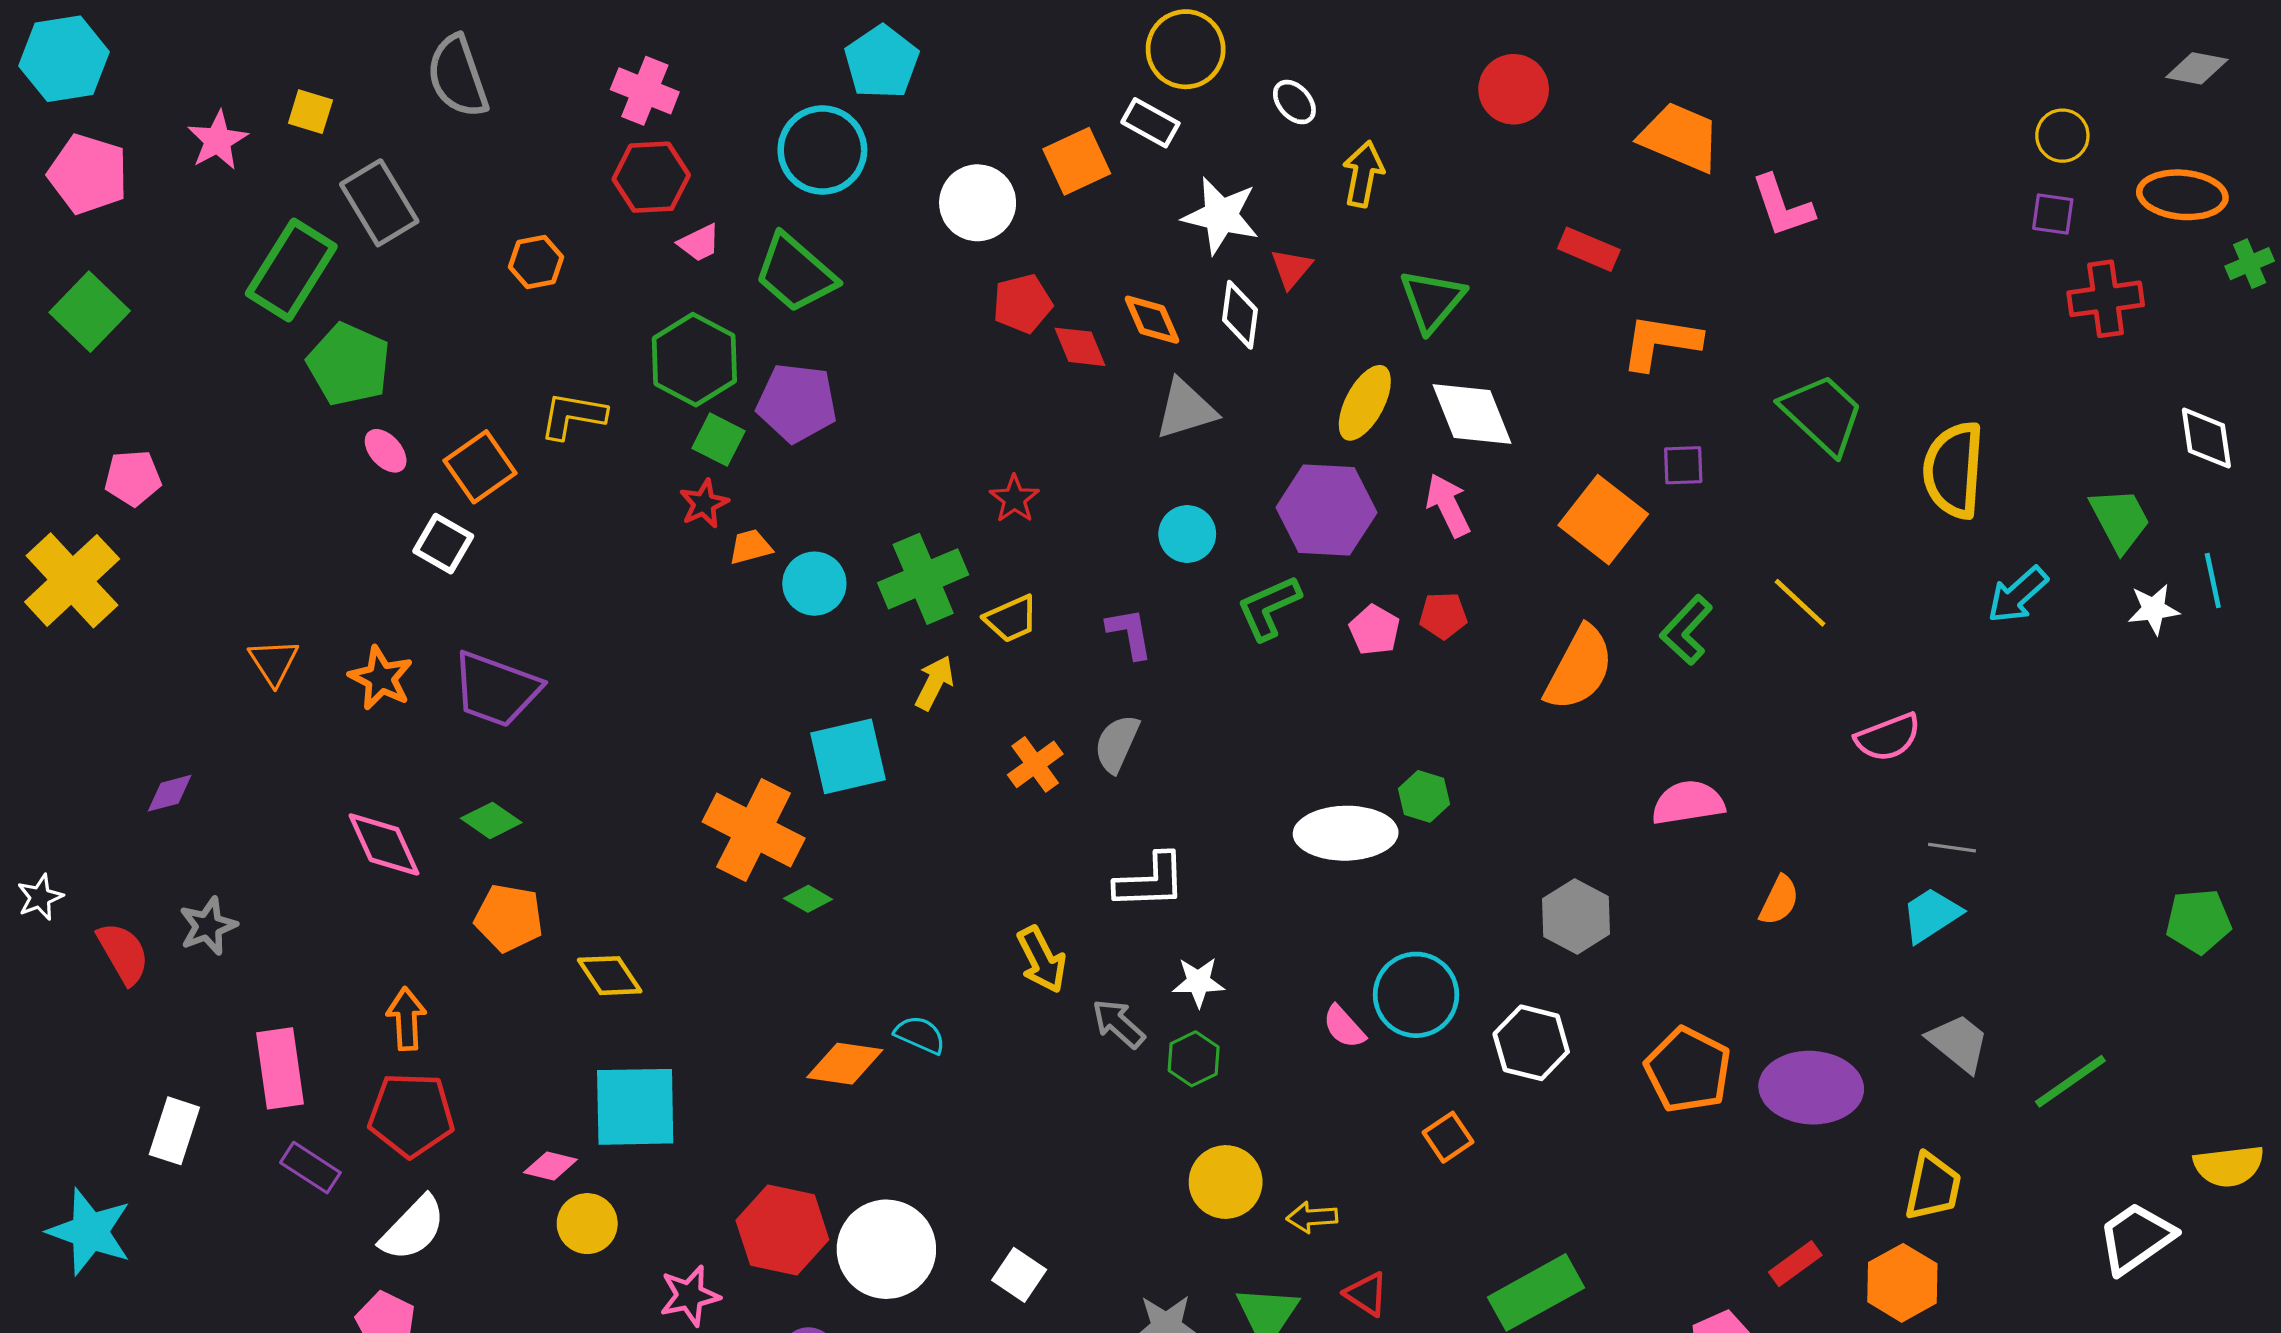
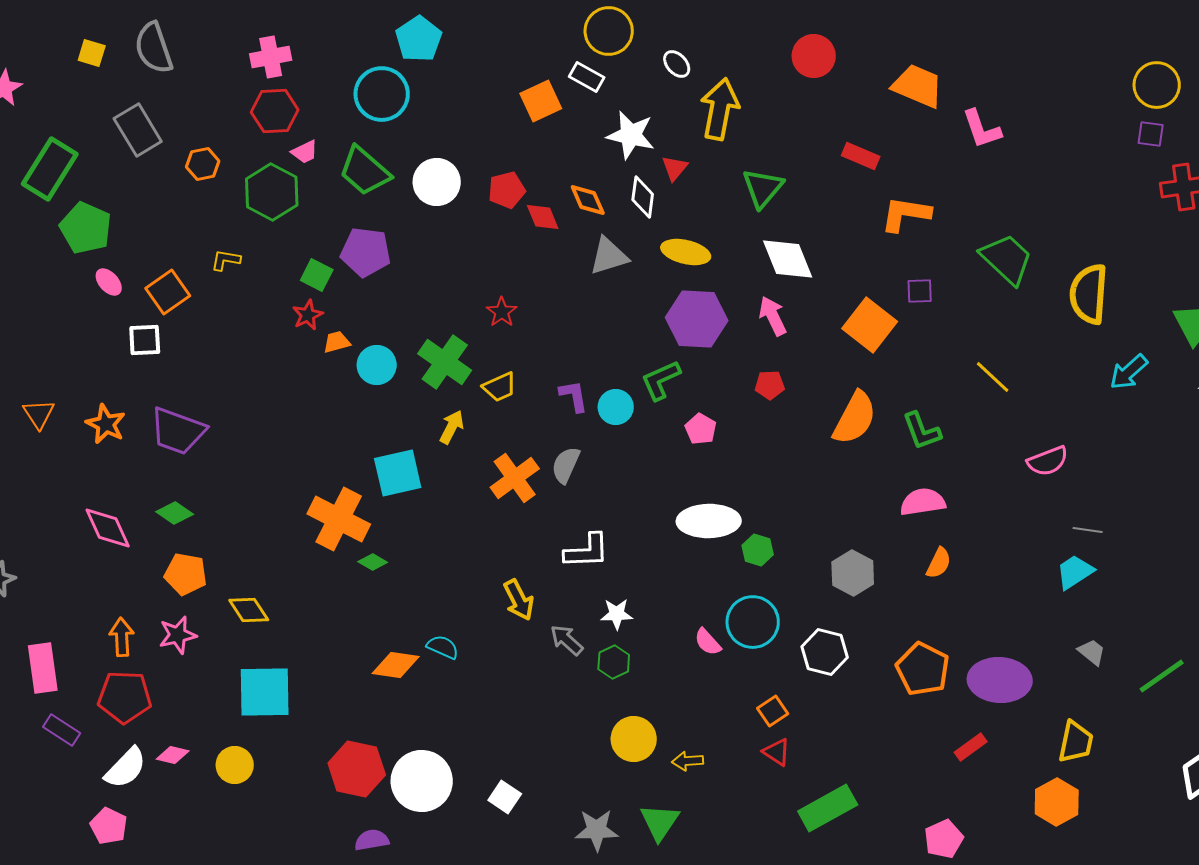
pink cross: (645, 91) -> (271, 57), turned -33
yellow square: (310, 112) -> (92, 53), moved
yellow circle: (2062, 136) -> (1157, 85), size x1.4
yellow arrow: (1363, 174) -> (720, 109), size x1.5
gray rectangle: (379, 203) -> (138, 130), moved
white circle: (978, 203) -> (437, 182), moved
green hexagon: (694, 360) -> (272, 192), moved
yellow ellipse: (1365, 403) -> (686, 252), moved, turned 75
yellow L-shape: (573, 416) -> (226, 260), size x0.7
cyan circle: (1187, 534) -> (616, 407), moved
white square: (443, 544) -> (145, 340), turned -33
green cross: (923, 579) -> (445, 362), turned -32
pink pentagon: (1374, 630) -> (701, 429), moved
green L-shape: (1686, 630) -> (922, 431), moved, turned -63
orange cross: (1035, 764) -> (515, 478), size x1.4
green hexagon: (1424, 796) -> (758, 550), moved
orange semicircle: (1779, 900) -> (939, 563), moved
gray trapezoid: (1958, 1043) -> (1092, 652), size x0.7
pink diamond: (550, 1166) -> (173, 755), moved
red rectangle: (1795, 1264) -> (971, 747), moved
red triangle: (1366, 1294) -> (777, 752), moved
pink star: (690, 1296) -> (178, 635), moved

